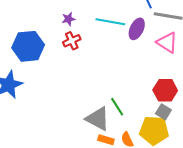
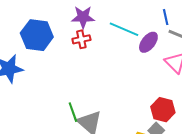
purple star: (68, 19) -> (83, 17), size x1.6
green line: (117, 107) -> (73, 112), moved

